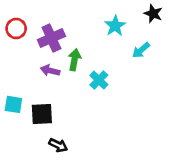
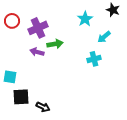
green arrow: (74, 60) -> (55, 44), turned 70
cyan cross: (99, 80) -> (94, 59), moved, turned 32
black square: (42, 114) -> (21, 97), moved

